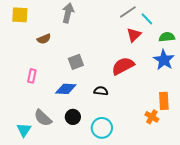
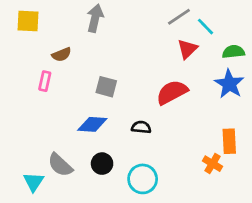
gray square: (76, 62) -> (106, 87), turned 35
pink rectangle: (32, 76) -> (45, 81), moved

